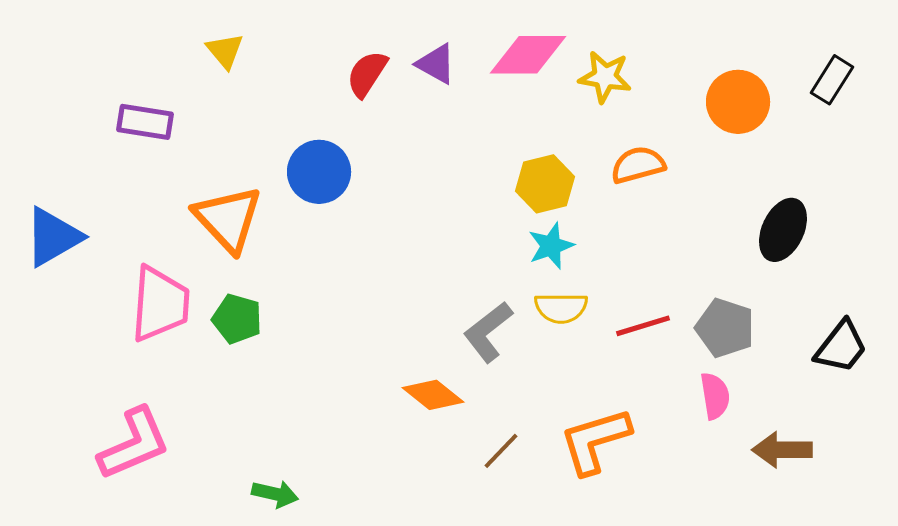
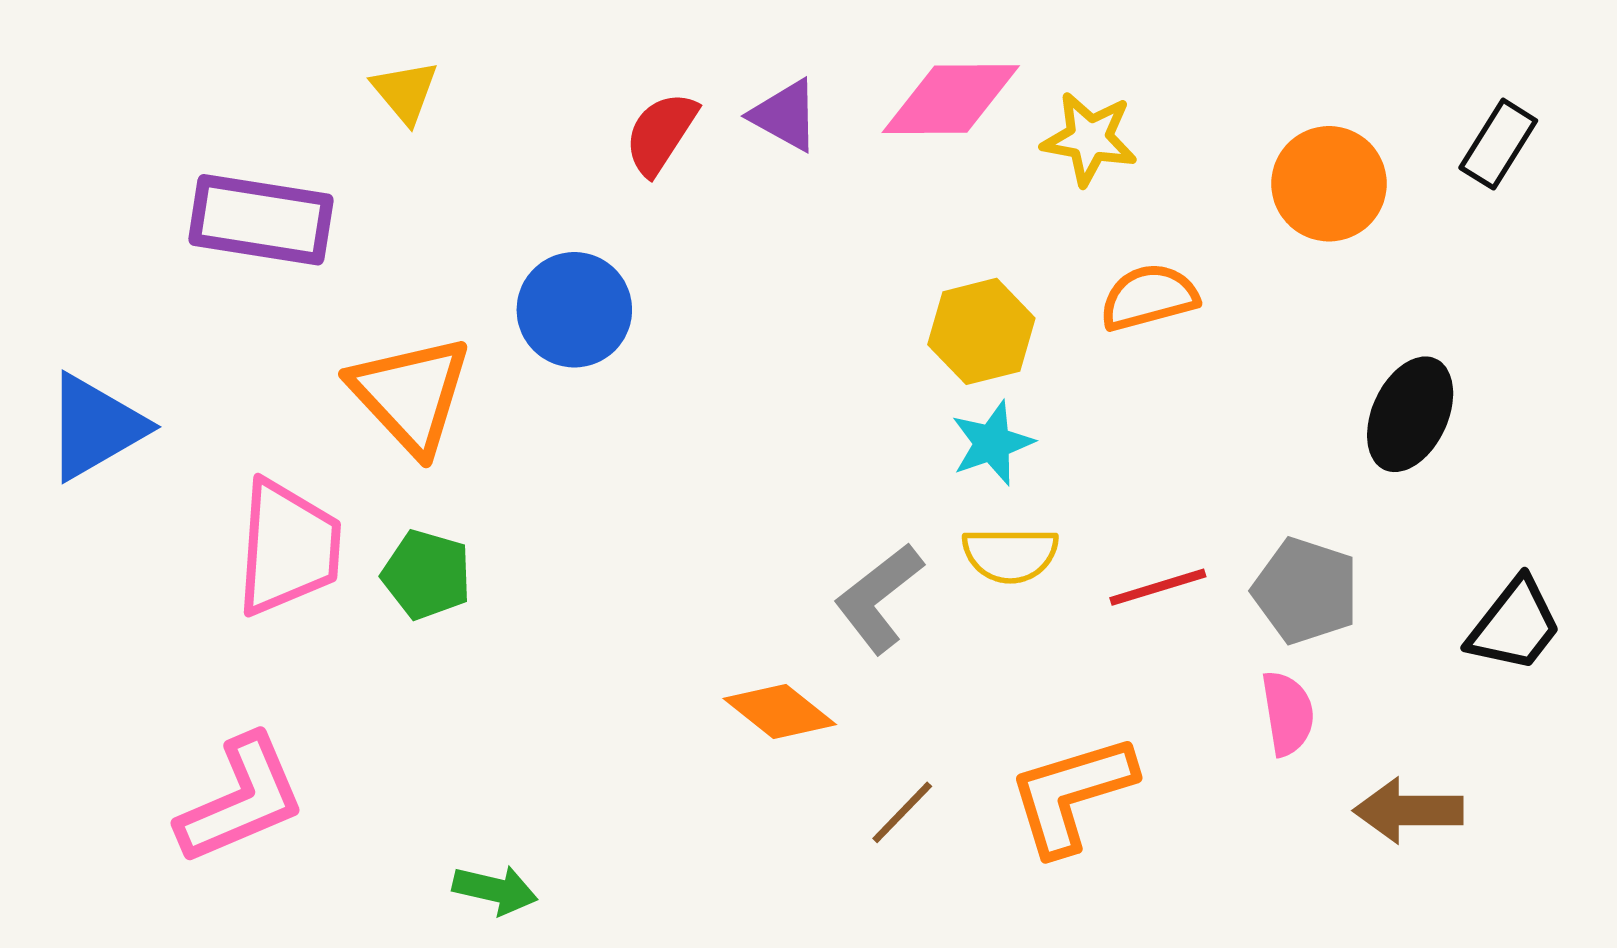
purple rectangle: (145, 122) -> (261, 220), size x1.4

